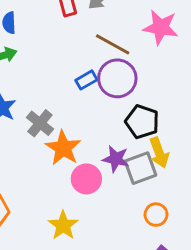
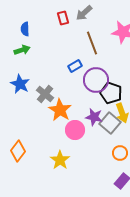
brown line: (113, 44) -> (92, 43), turned 40
purple circle: (117, 78) -> (96, 80), moved
gray square: (141, 168) -> (110, 123), turned -30

